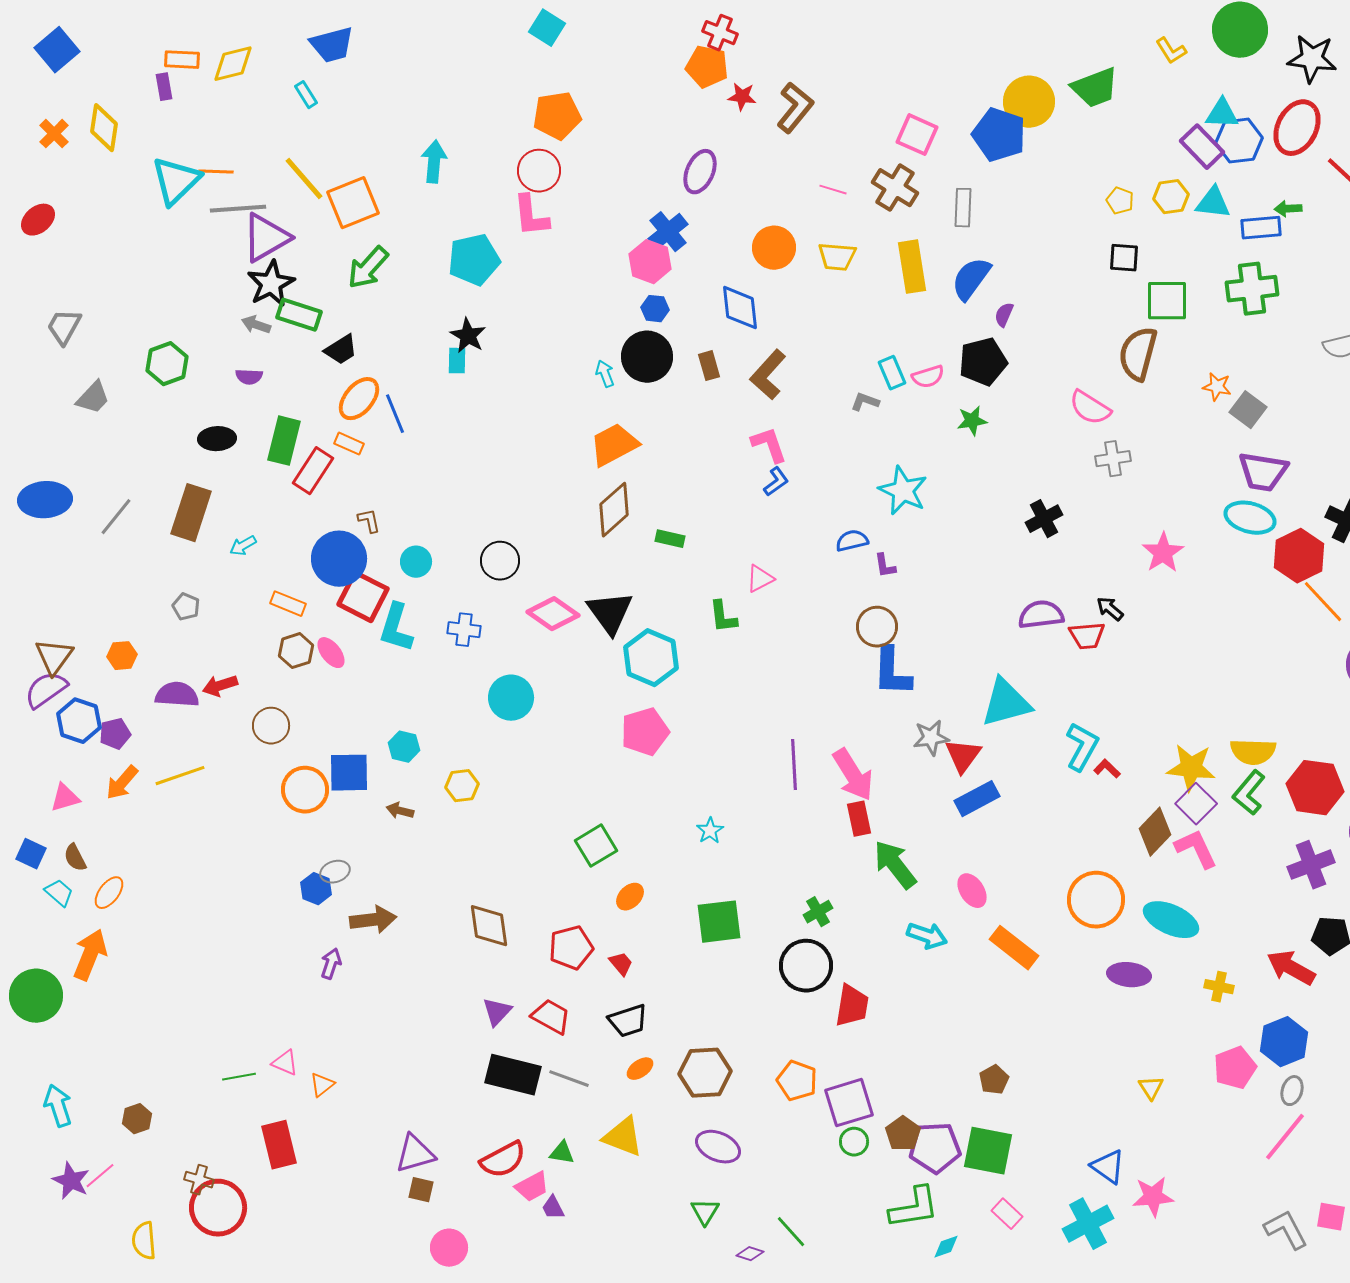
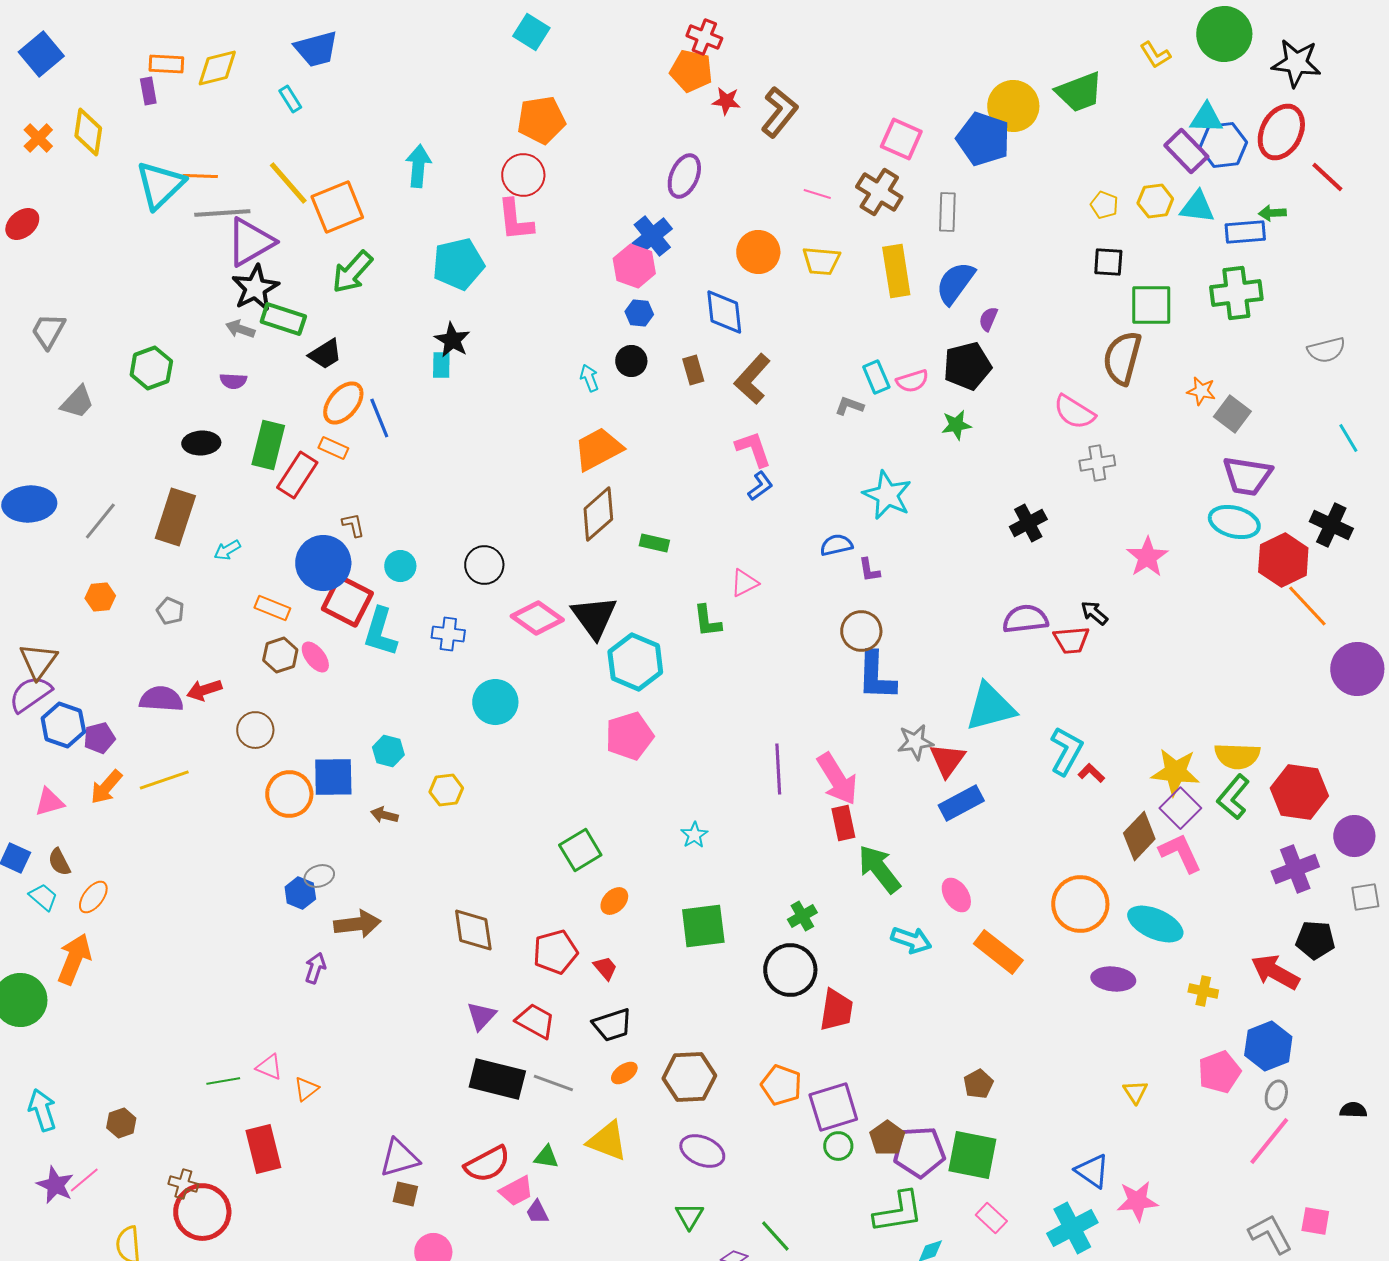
black circle: (647, 357) -> (631, 361), size x0.6
orange hexagon: (122, 656) -> (100, 597), moved

